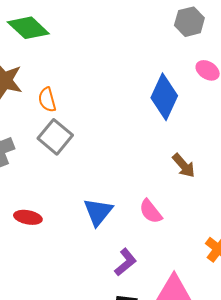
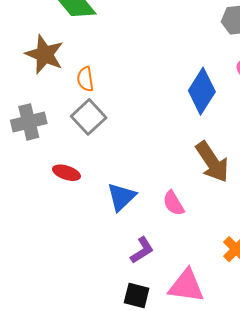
brown arrow: (184, 165) -> (212, 162), size x1.6
red ellipse: (28, 217) -> (66, 173), moved

